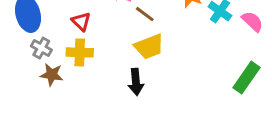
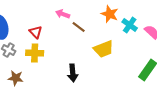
yellow trapezoid: (149, 47) -> (104, 49), moved
brown star: (52, 75) -> (16, 78), moved

